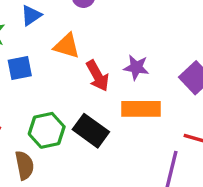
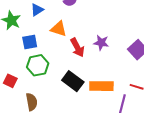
orange rectangle: (141, 109) -> (101, 86), moved
green hexagon: (47, 130) -> (38, 65), moved

